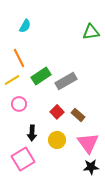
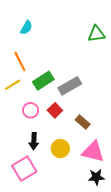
pink circle: (19, 104) -> (31, 110), moved
red square: (57, 112) -> (55, 110), moved
pink triangle: (88, 143) -> (93, 152), turned -40

